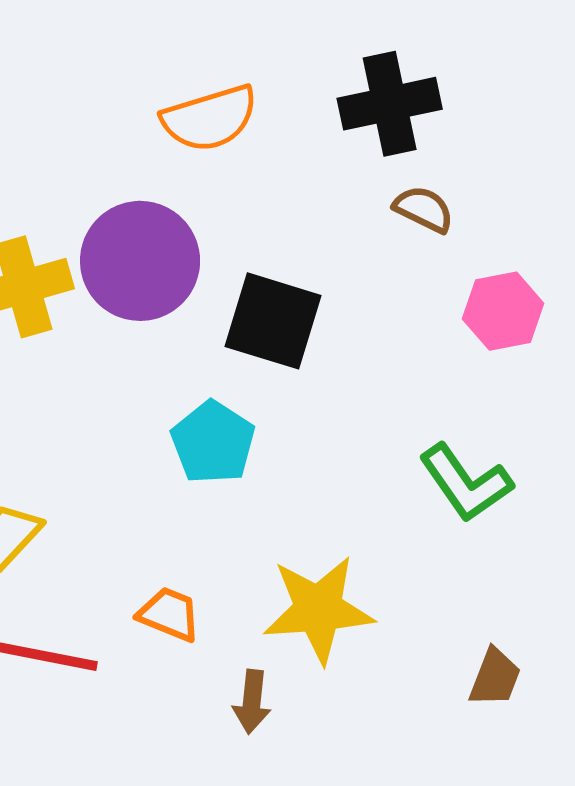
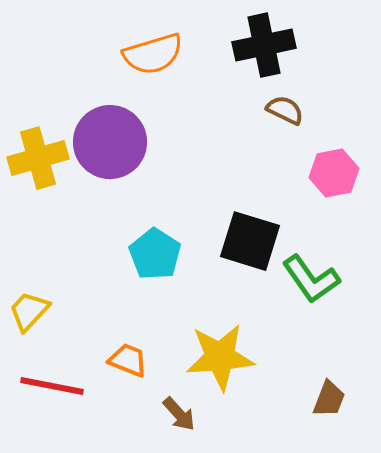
black square: (273, 321) -> (250, 241), moved
brown arrow: (252, 702) -> (179, 414), turned -48

